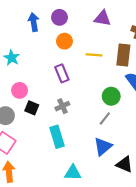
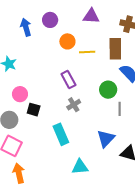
orange circle: (64, 41) -> (67, 41), moved
purple rectangle: (62, 73) -> (68, 79), moved
gray cross: (62, 106) -> (74, 105), moved
gray line: (105, 118) -> (120, 109), moved, turned -32

